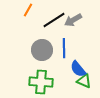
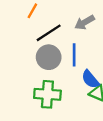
black line: (54, 20) -> (49, 33), moved

